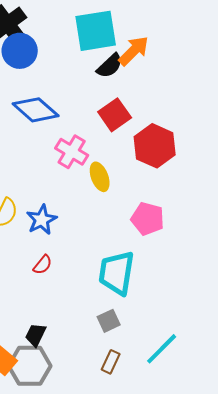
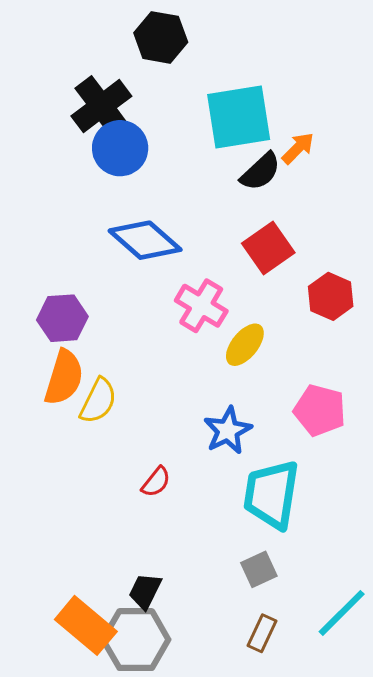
orange arrow: (134, 51) -> (298, 148), size x0.7
red hexagon: (155, 146) -> (331, 296), size x0.7
yellow ellipse: (100, 177) -> (245, 345), turned 60
blue star: (42, 220) -> (228, 430), moved

